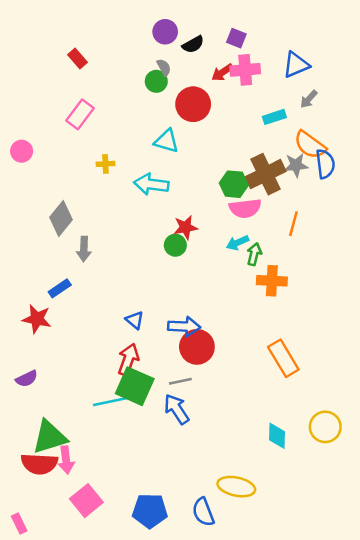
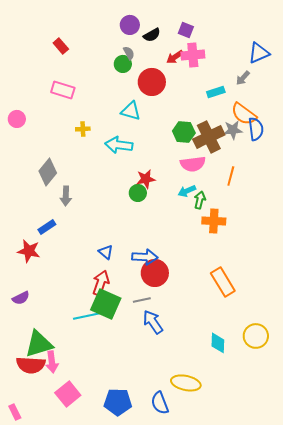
blue triangle: (296, 65) -> (259, 53), moved
pink rectangle: (80, 114) -> (63, 90), turned 70
green hexagon: (234, 184) -> (184, 132), moved
blue arrow: (177, 409) -> (153, 322), moved

